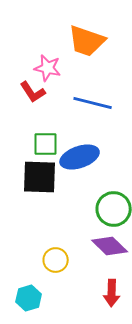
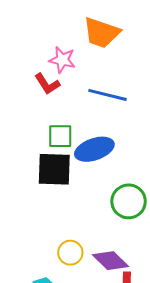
purple diamond: (110, 246) -> (110, 261), moved

